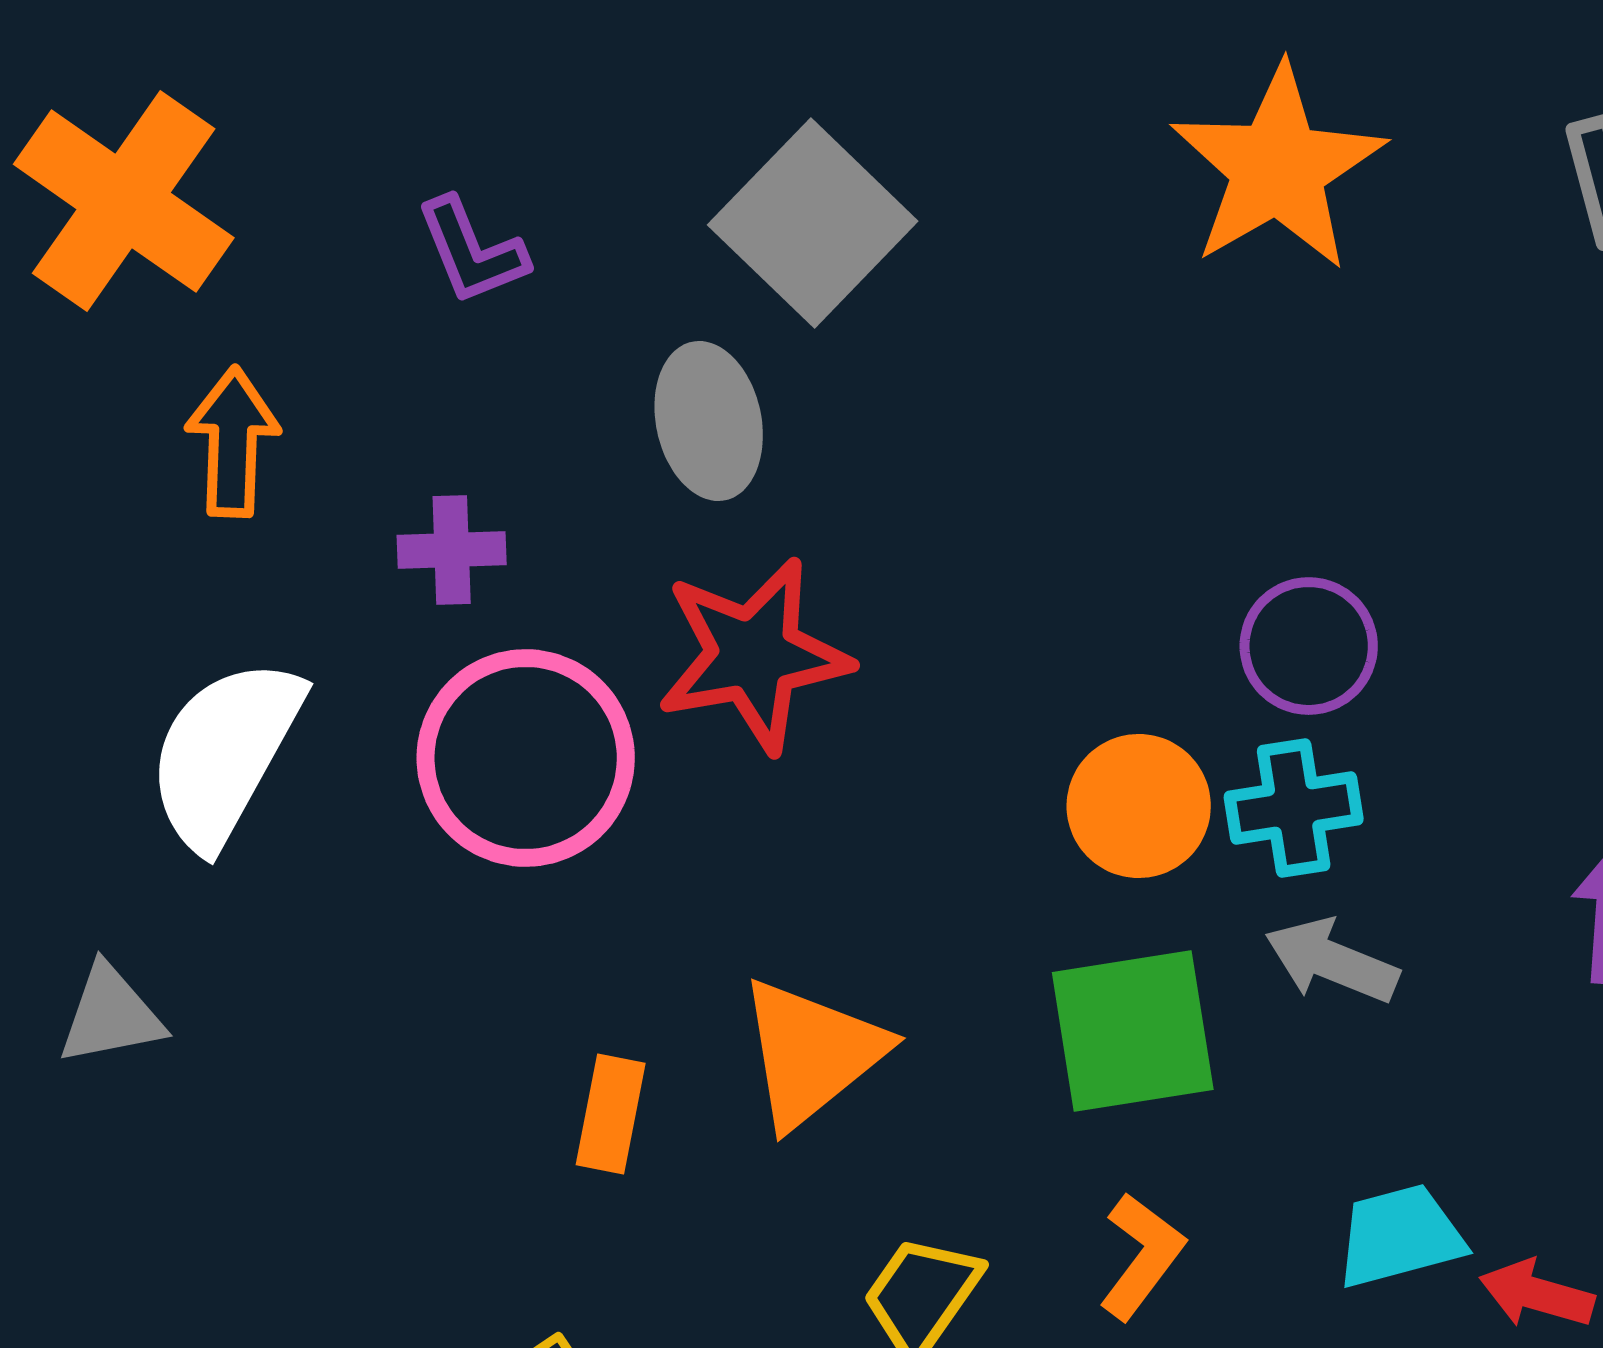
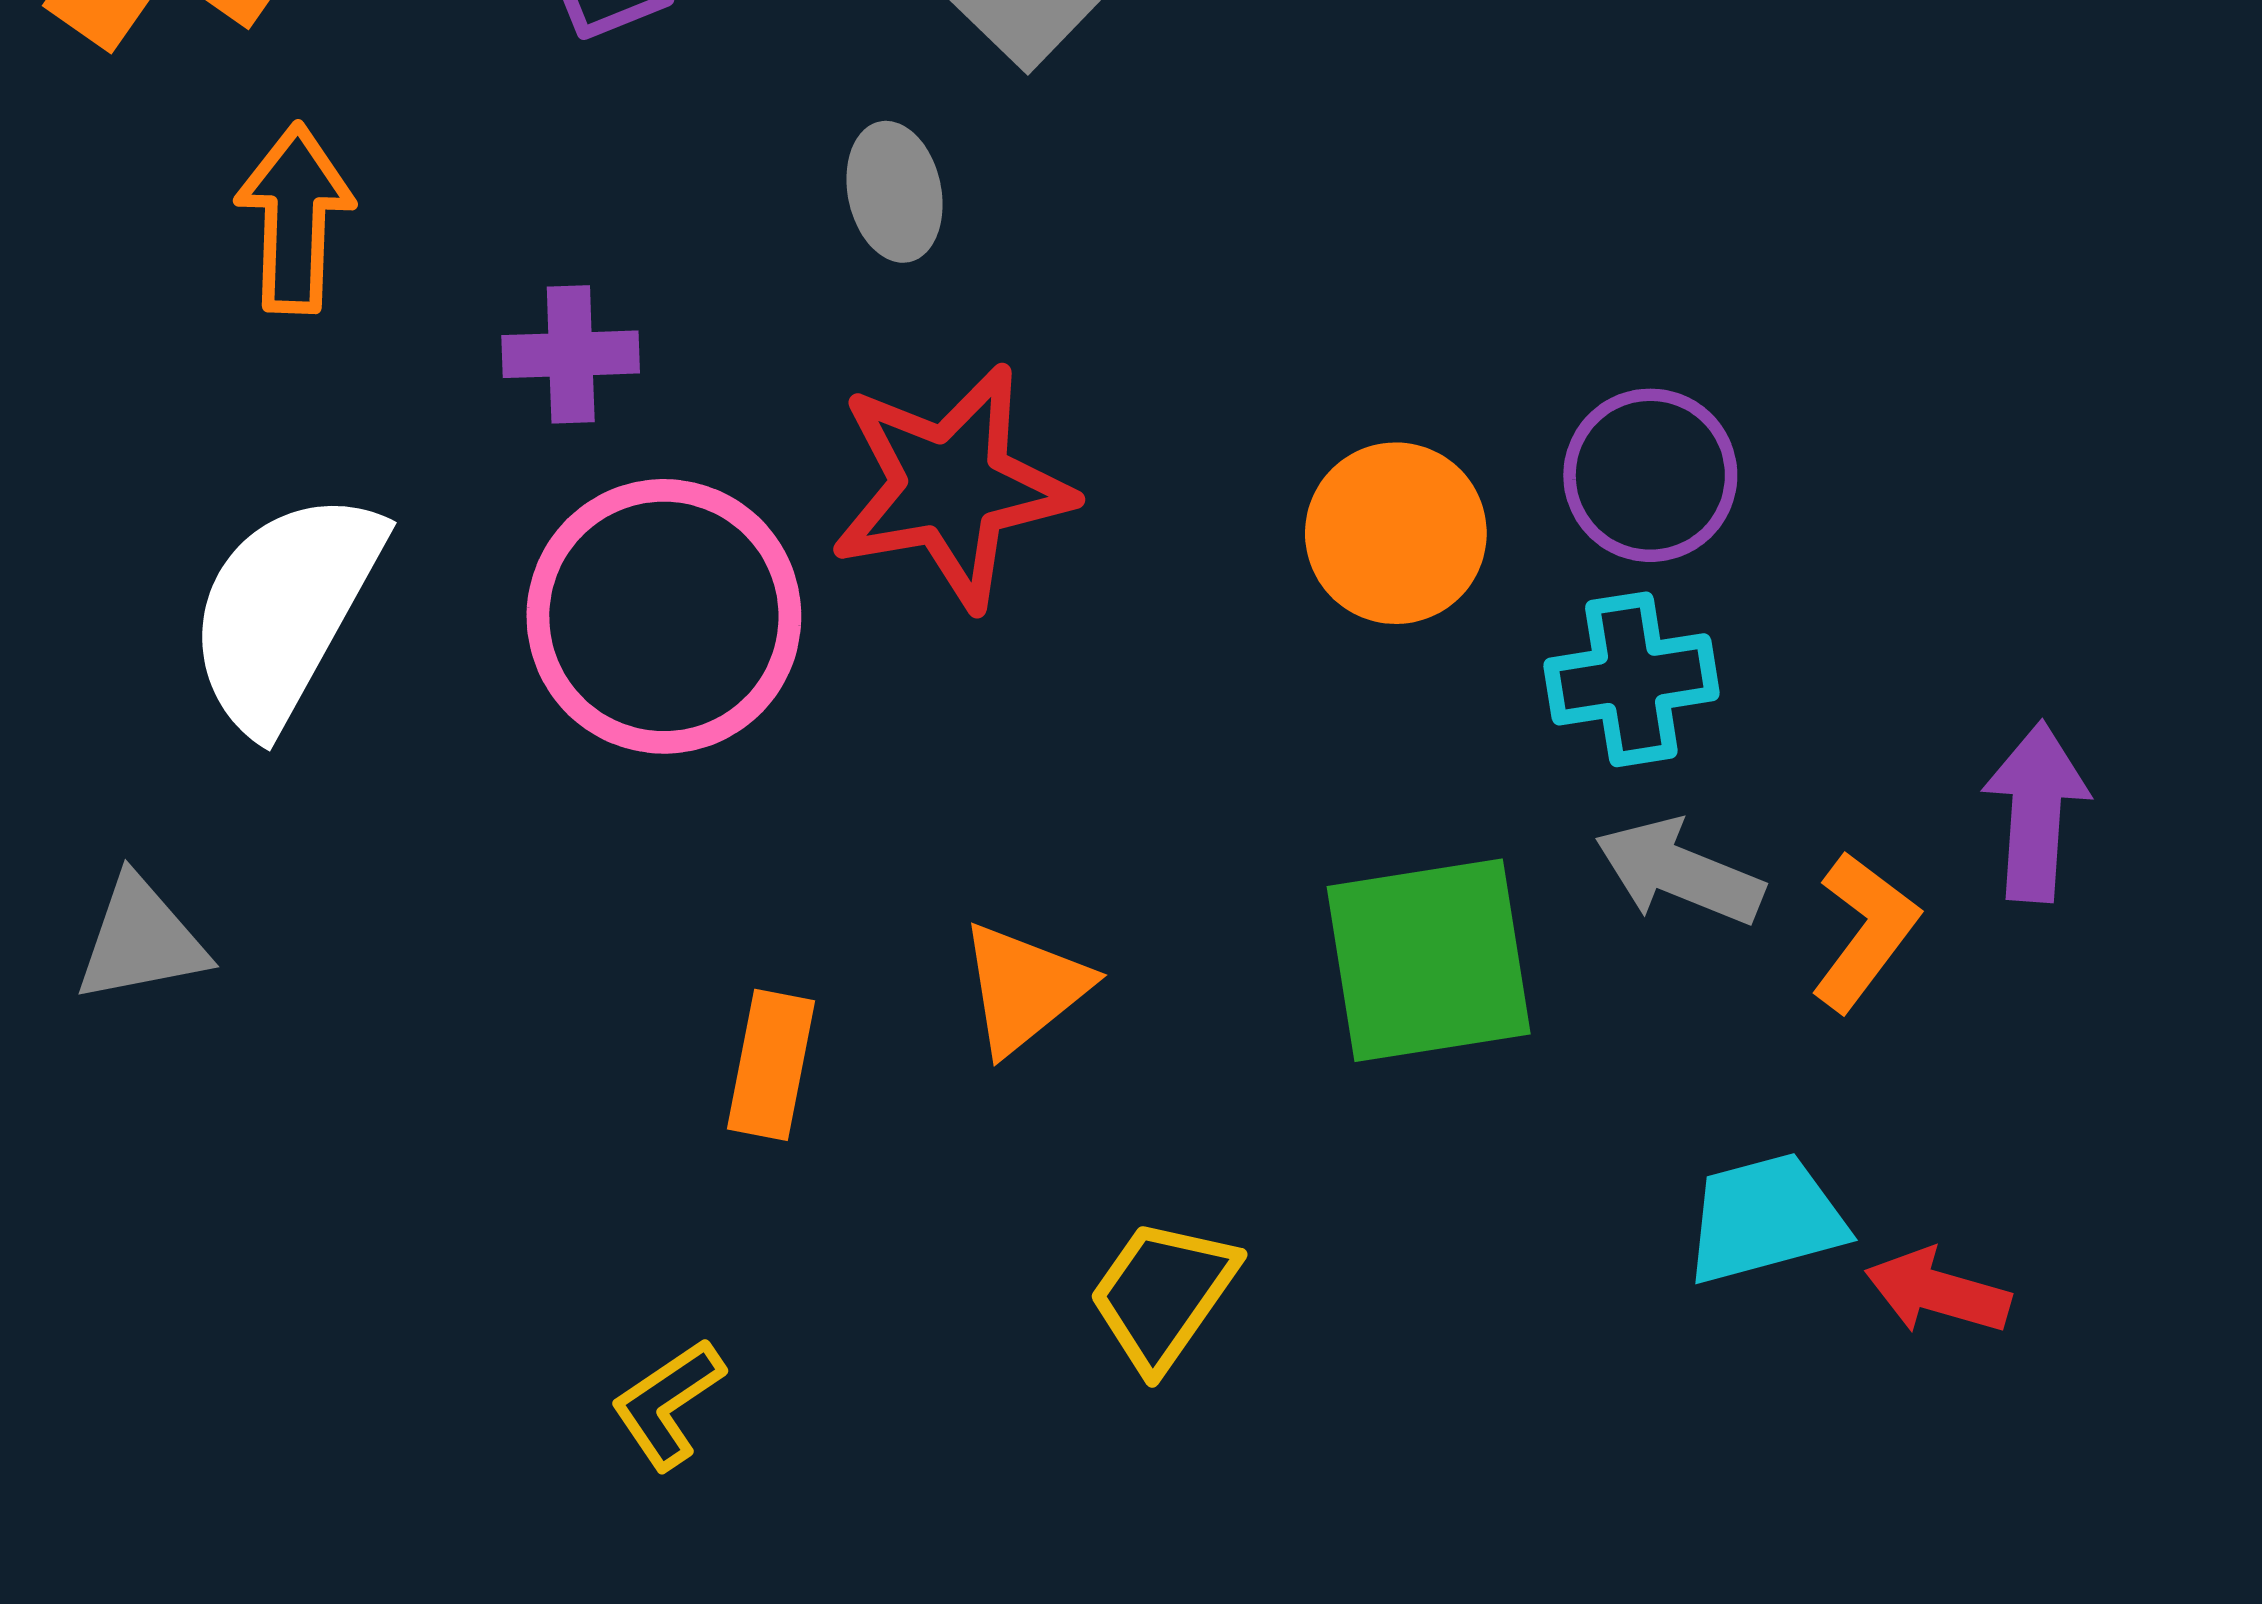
gray ellipse: (709, 421) -> (894, 192), size x0.7
orange circle: (1139, 806) -> (1396, 533), moved
orange triangle: (812, 1053) -> (1024, 988), size x0.7
orange L-shape: (1142, 1256) -> (1865, 931), moved

